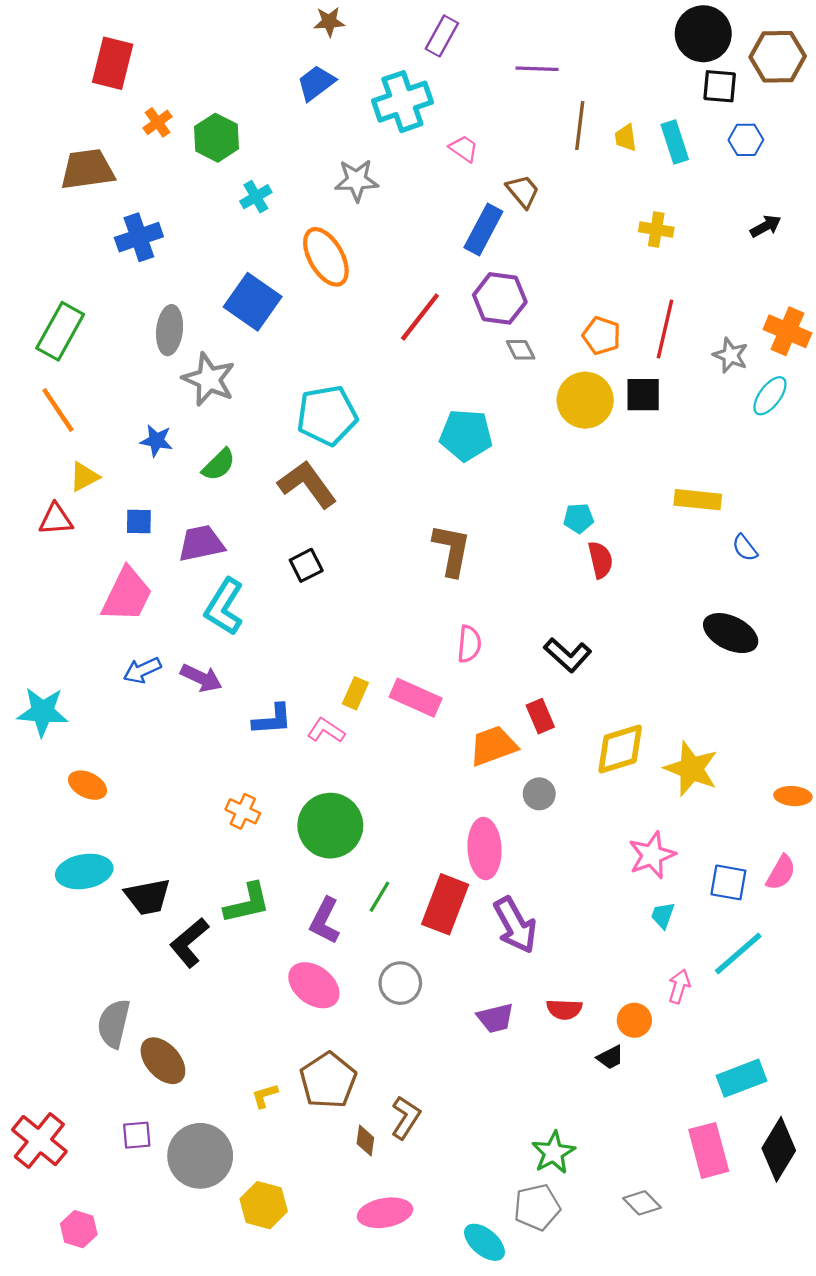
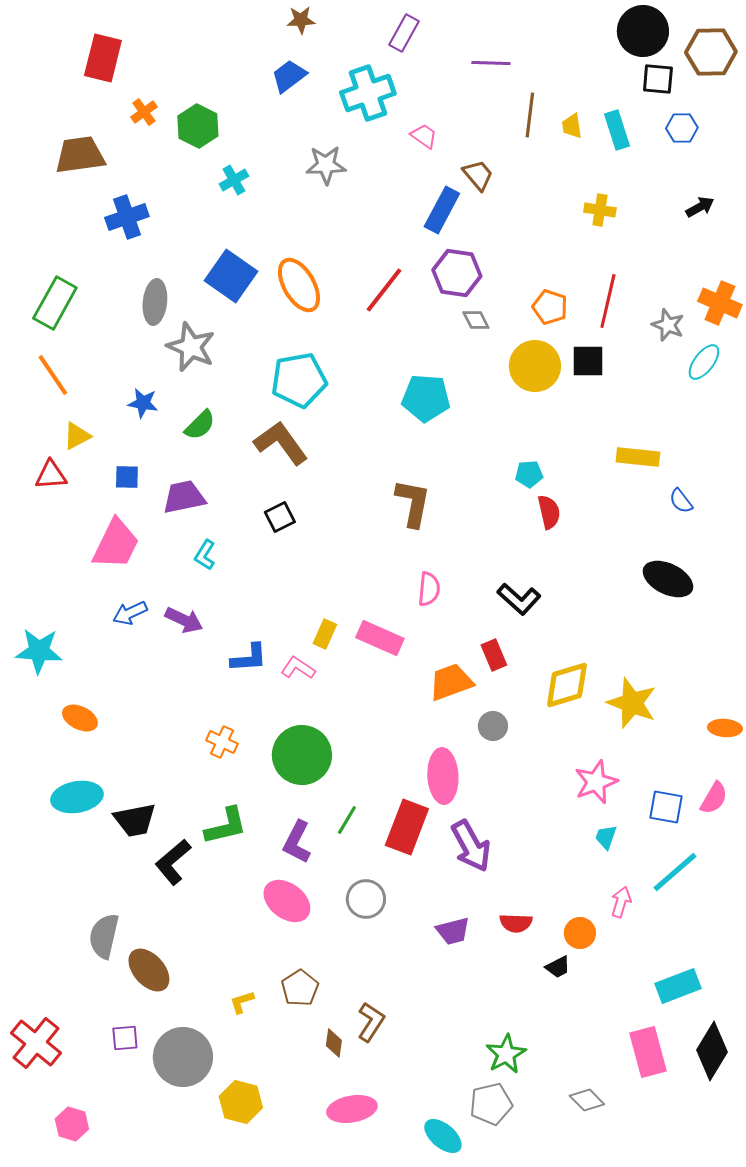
orange ellipse: (326, 257) -> (299, 285), moved
cyan L-shape: (224, 607) -> (205, 555), size x0.6
brown pentagon: (328, 1080) -> (300, 988), size x0.7

